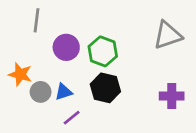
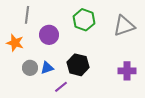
green hexagon: (103, 51) -> (84, 20), moved
orange star: (20, 74) -> (15, 43), moved
purple line: (72, 118) -> (61, 87), moved

